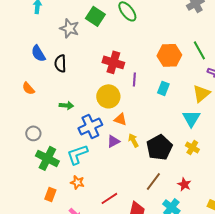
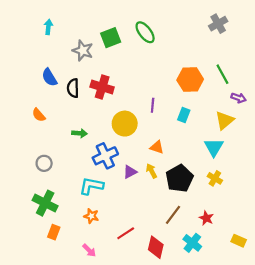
green square: (95, 16) -> (111, 38), turned 36
red cross: (113, 62) -> (102, 87), moved
orange triangle: (120, 119) -> (157, 147), moved
cyan L-shape: (77, 154) -> (91, 186), turned 30
green cross: (47, 158) -> (45, 203), moved
orange rectangle: (50, 194) -> (54, 232), moved

